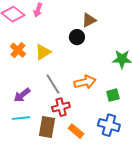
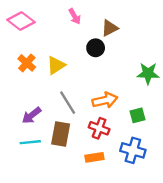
pink arrow: (38, 10) -> (75, 16), moved, turned -48
red cross: (61, 107) -> (99, 128), moved, turned 36
brown rectangle: (47, 127) -> (61, 134), moved
orange rectangle: (76, 131) -> (94, 157), turned -49

